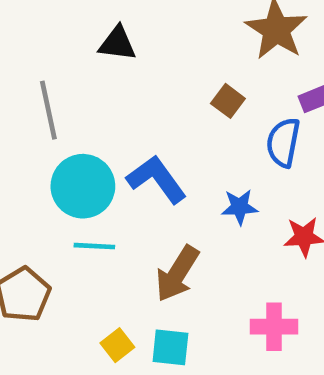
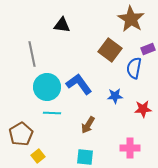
brown square: (228, 101) -> (110, 50), size x1.6
brown arrow: (177, 274) -> (88, 125), size x0.7
yellow square: (117, 345) -> (38, 156), moved

